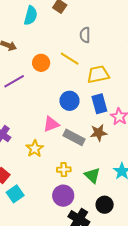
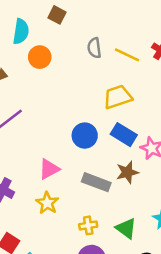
yellow line: (70, 59) -> (127, 55), moved
orange circle: (41, 63) -> (40, 57), moved
blue rectangle: (99, 104) -> (124, 135), turned -36
pink triangle: (51, 124) -> (49, 169), moved

